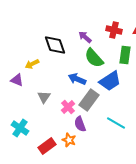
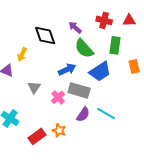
yellow arrow: (32, 64) -> (22, 54), turned -40
blue arrow: (77, 79) -> (67, 69), turned 132
gray rectangle: (89, 100) -> (79, 90), turned 70
purple semicircle: (80, 124) -> (83, 114), moved, turned -126

